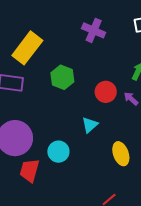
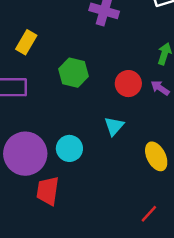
yellow rectangle: (27, 48) -> (26, 42), size x0.6
cyan circle: (58, 152) -> (69, 148), moved

